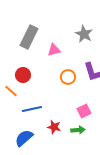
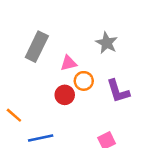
red circle: (23, 75) -> (65, 95), moved
orange circle: (68, 77) -> (84, 81), moved

